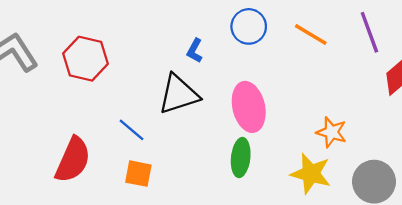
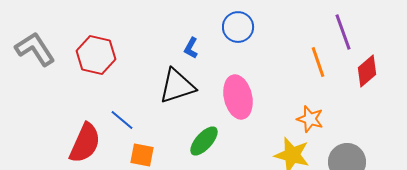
orange line: (311, 35) -> (318, 62), moved, turned 40
blue line: (131, 130) -> (122, 120), moved
green ellipse: (241, 157) -> (204, 141), moved, turned 36

